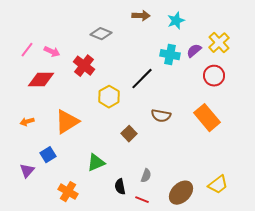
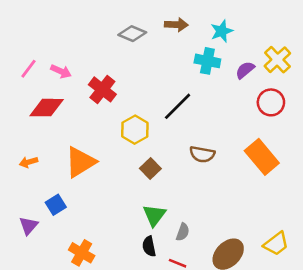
gray diamond: (101, 34) -> (132, 34), moved
cyan cross: (170, 55) -> (207, 61), moved
brown square: (129, 134) -> (150, 169), moved
green triangle: (96, 163) -> (154, 215), moved, turned -30

